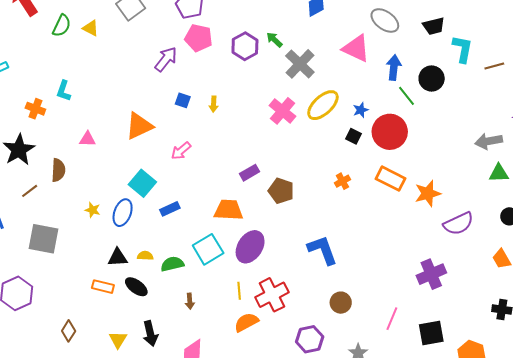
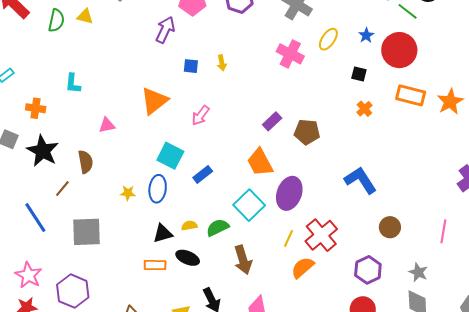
yellow ellipse: (323, 105) -> (328, 39), size x0.7
orange cross: (35, 109) -> (36, 108), moved
black square: (354, 136) -> (359, 74), moved
orange trapezoid: (228, 210) -> (260, 162), turned -108
yellow line: (239, 291) -> (288, 238), turned 42
brown arrow: (190, 301) -> (243, 260), size x1.8

